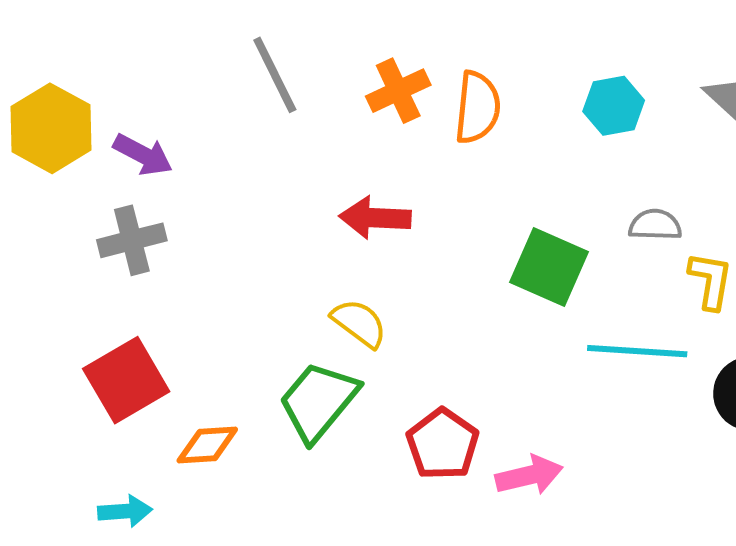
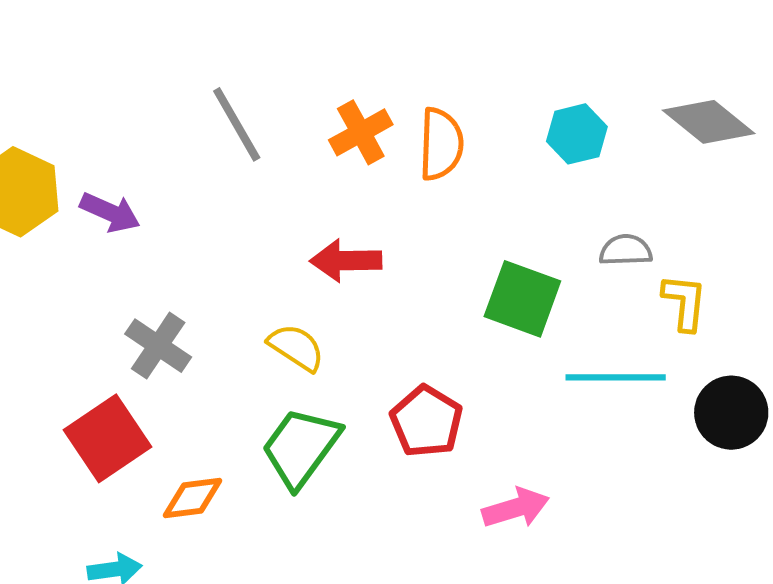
gray cross: (132, 240) -> (158, 346), moved, turned -38
yellow semicircle: (359, 323) -> (296, 347), moved
red pentagon: (443, 444) -> (426, 421), moved

